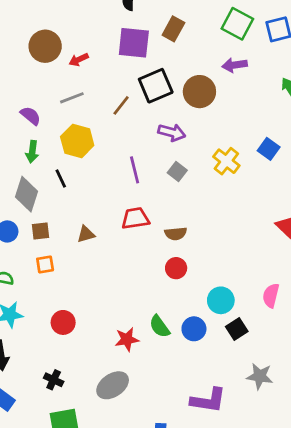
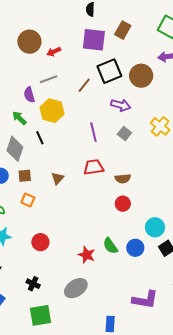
purple semicircle: (31, 116) -> (29, 95), moved, turned -147
green arrow: (32, 152) -> (19, 118), turned 126
brown triangle: (86, 234) -> (58, 178), turned -32
orange square: (45, 265) -> (28, 200), turned 32
red star: (127, 339) -> (87, 255), turned 30

